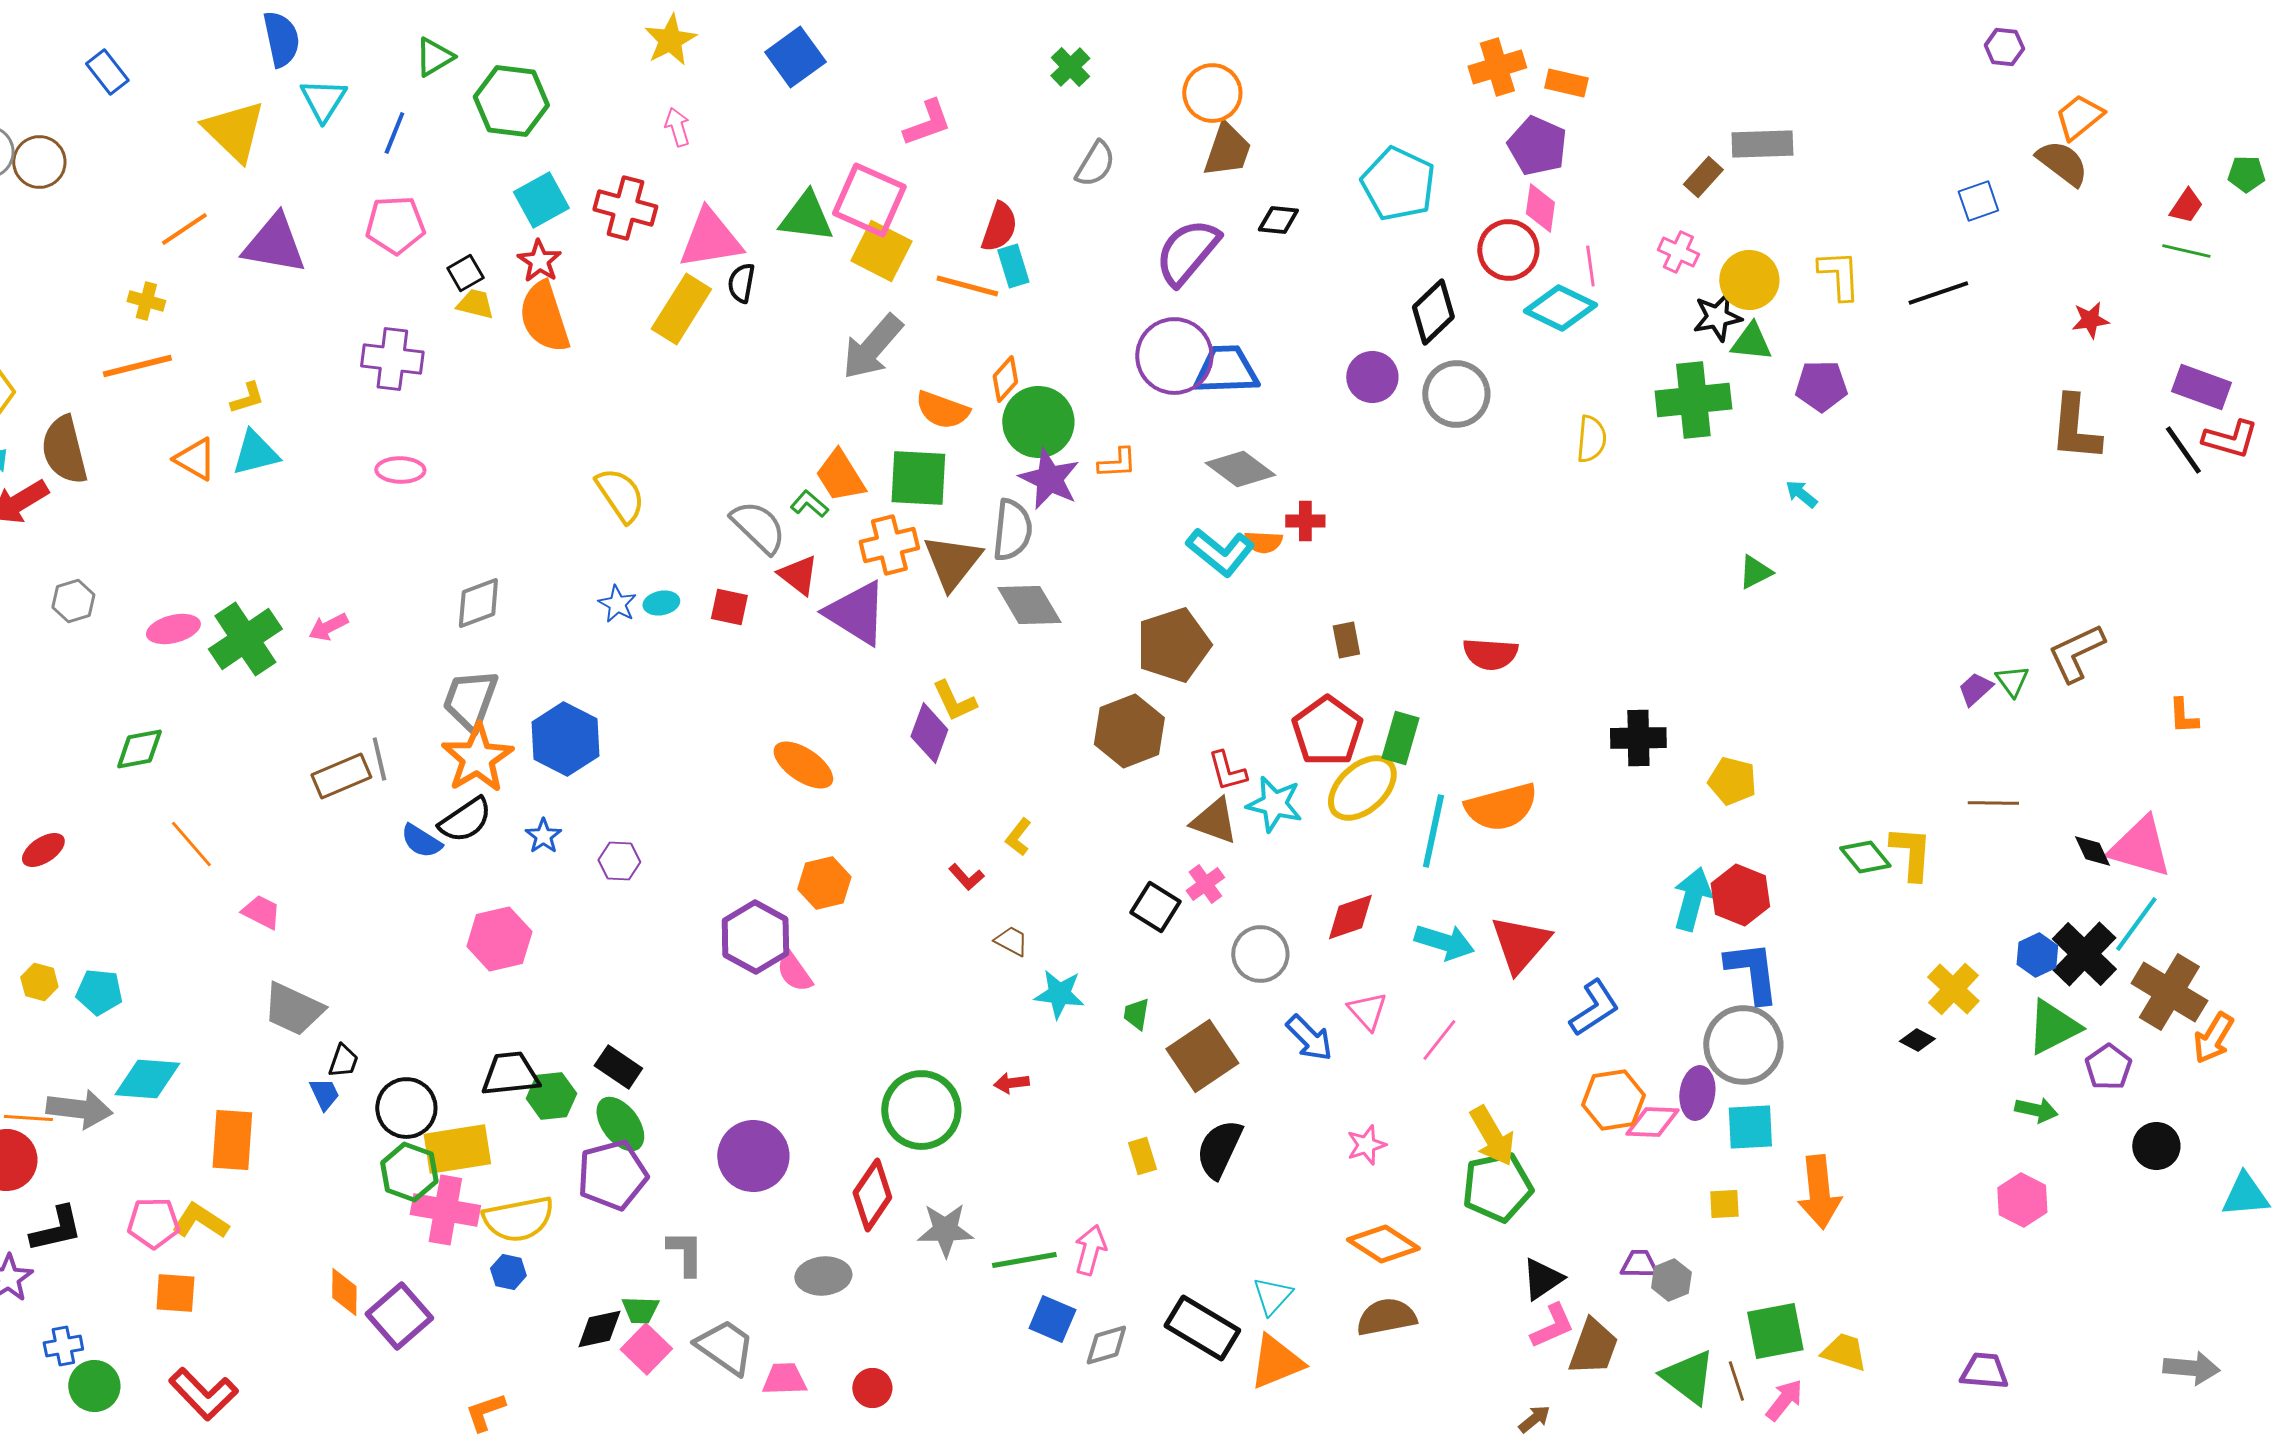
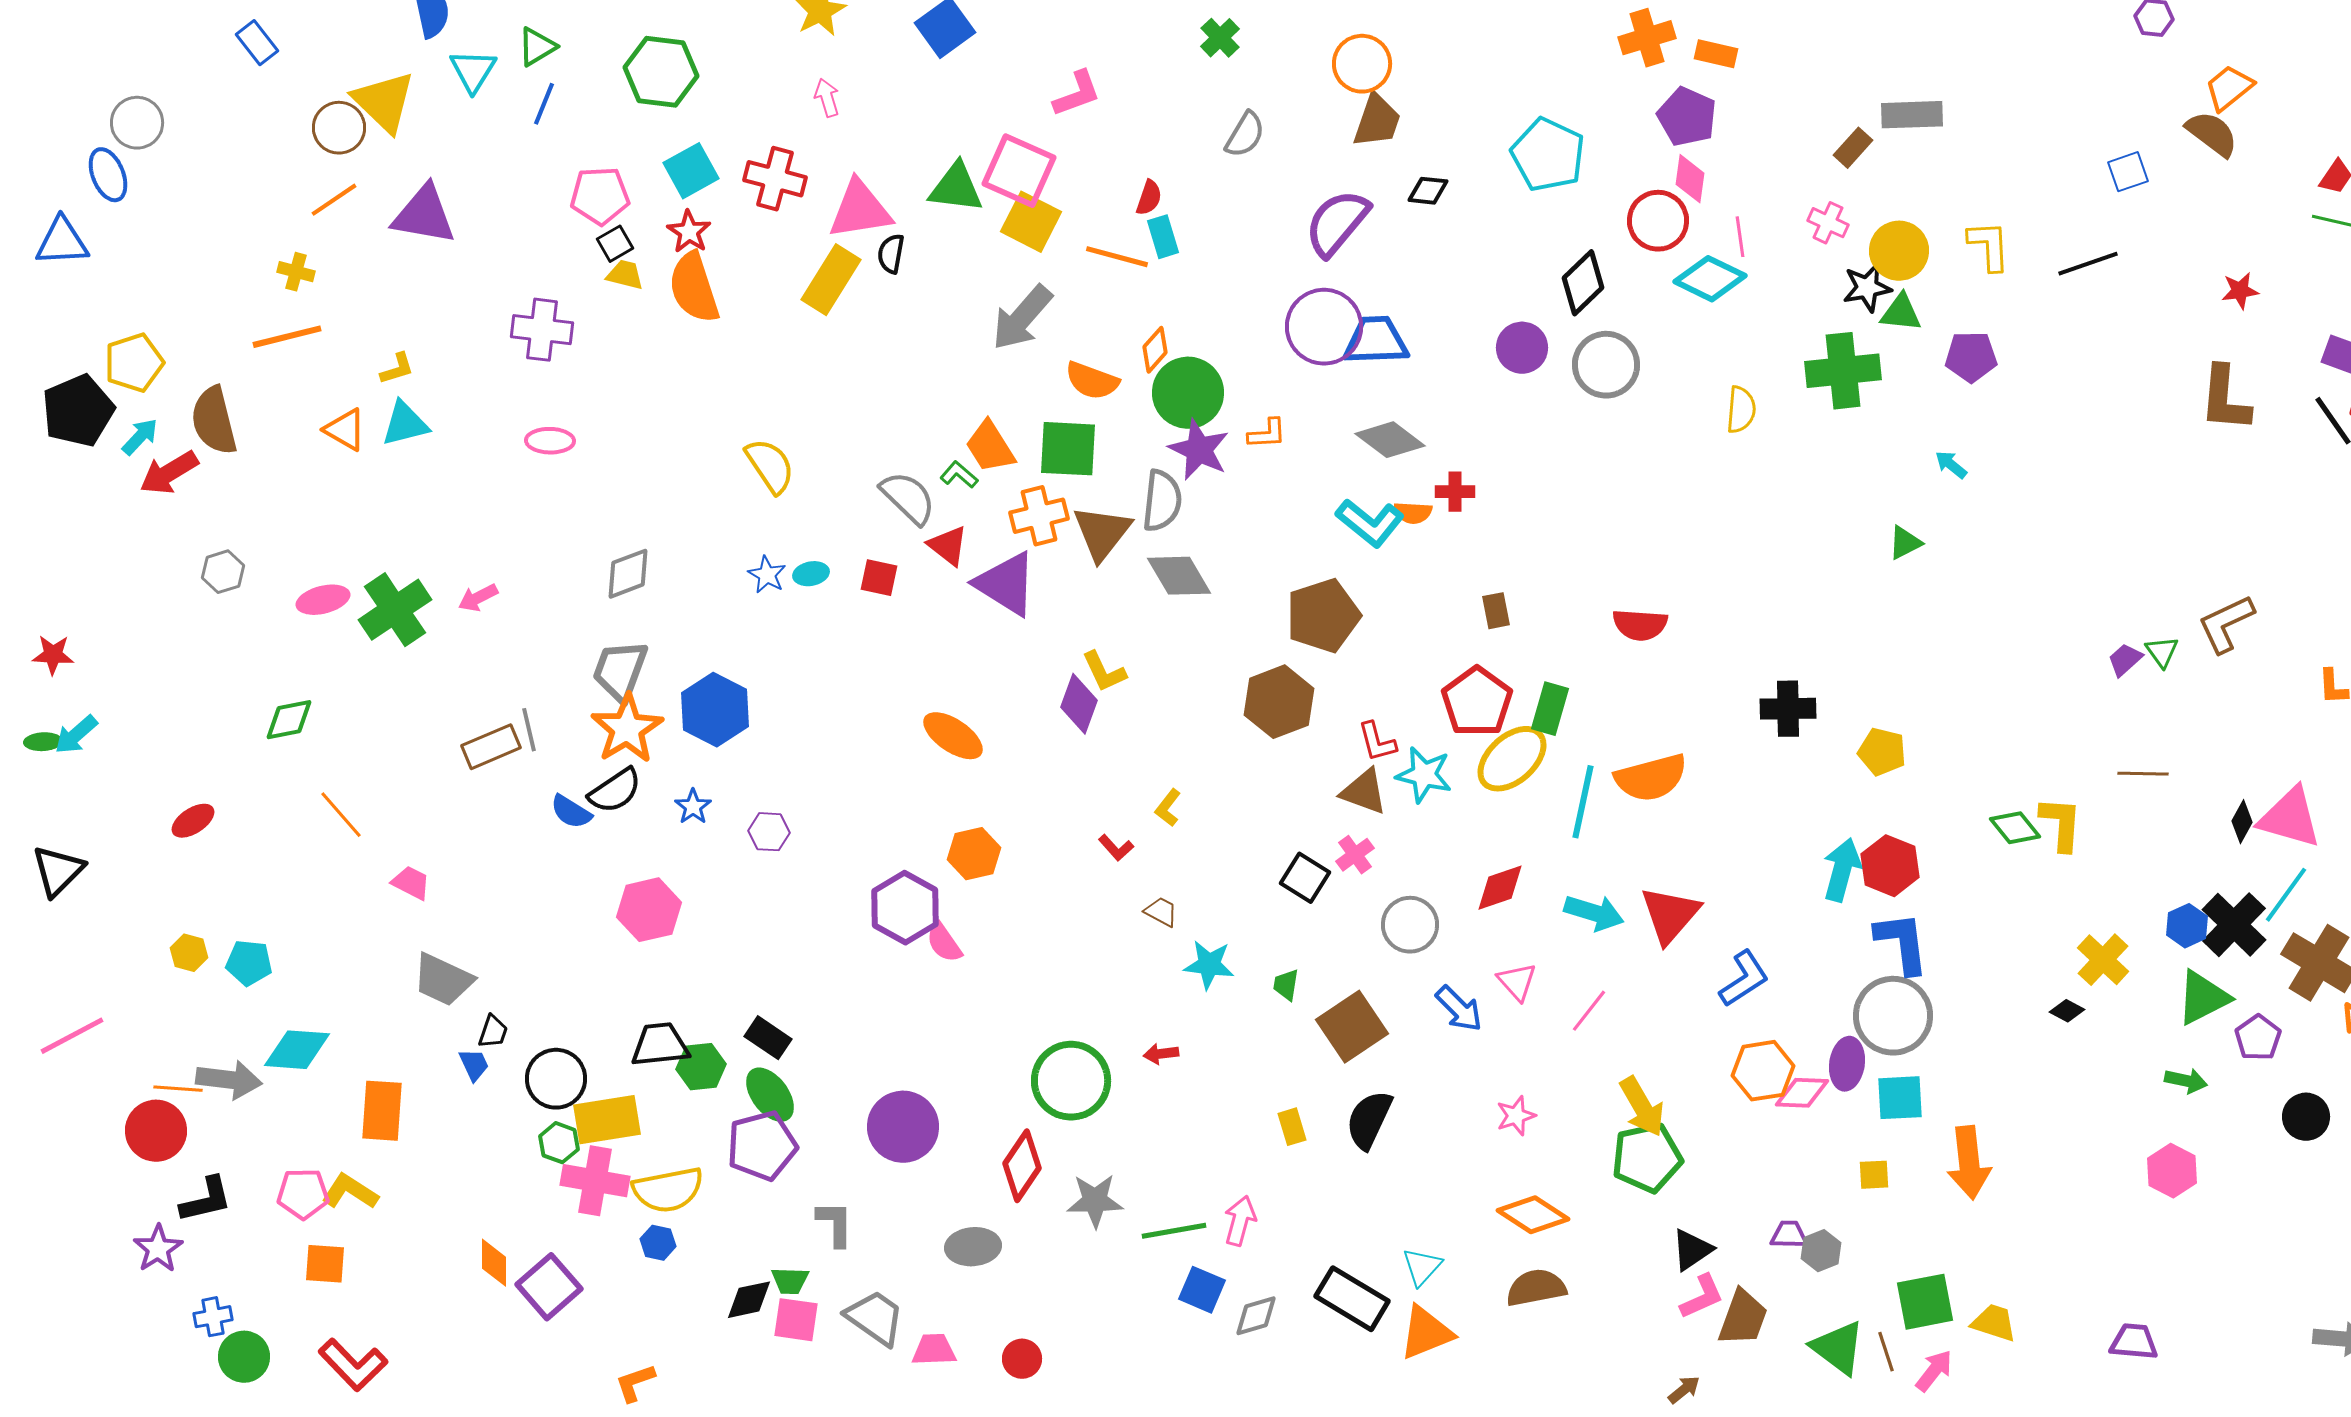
green triangle: (434, 57) -> (537, 47), moved
brown circle: (39, 162) -> (339, 128), moved
pink pentagon: (395, 225) -> (600, 196), moved
red semicircle: (999, 227) -> (1149, 198), size x0.7
black diamond: (2092, 851) -> (2242, 822), turned 54
green hexagon: (409, 1172) -> (559, 1143), size x0.7
pink square: (646, 1349) -> (796, 1320), turned -36

